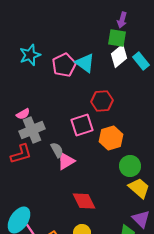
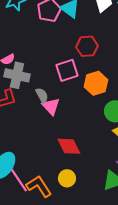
gray cross: (32, 130) -> (17, 75), turned 35
pink triangle: (66, 161) -> (51, 106), turned -42

